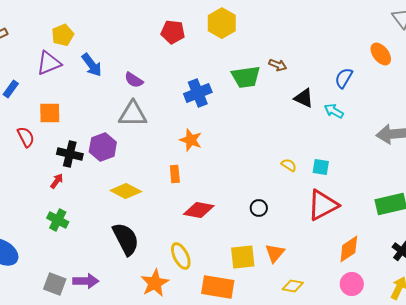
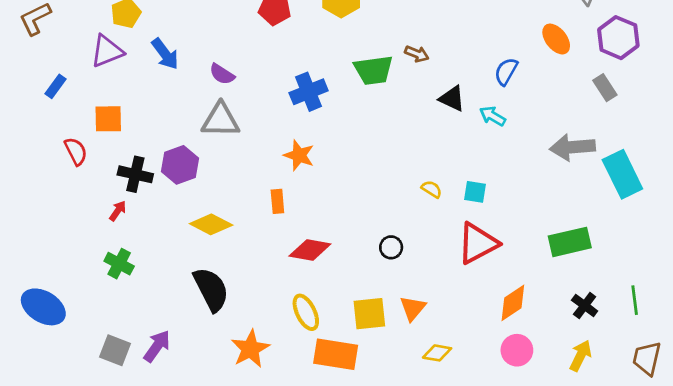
yellow ellipse: (181, 256) -> (306, 312), moved
purple arrow: (86, 281) -> (157, 346), turned -55

